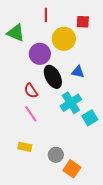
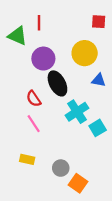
red line: (46, 15) -> (39, 23), moved
red square: (83, 22) -> (99, 22), moved
yellow circle: (64, 39) -> (85, 53), moved
blue triangle: (78, 72) -> (99, 80), moved

